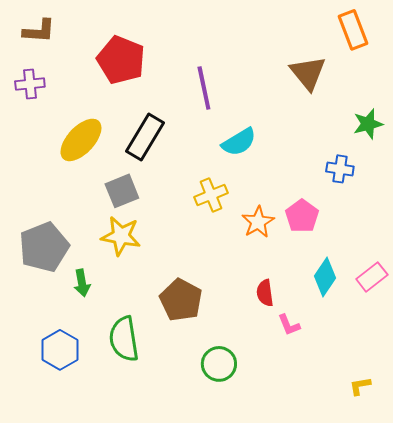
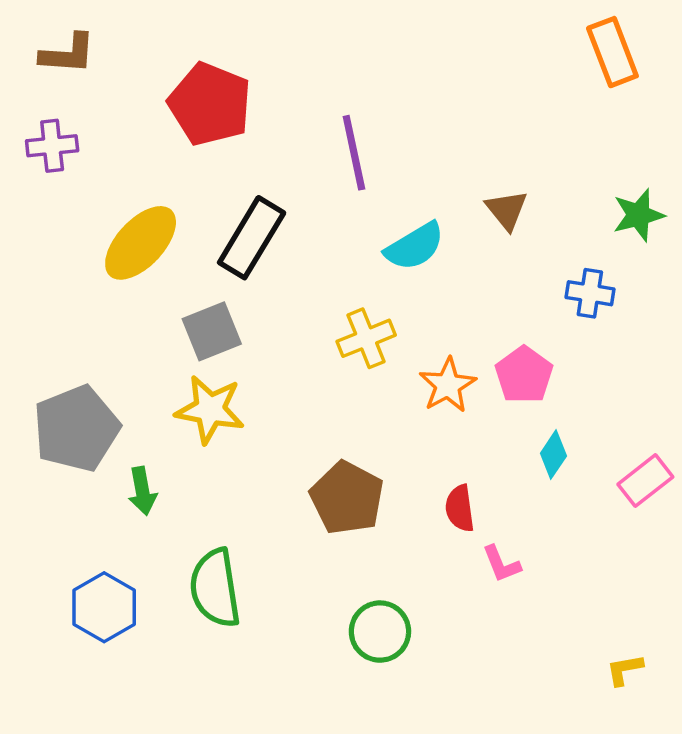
brown triangle: (308, 73) -> (507, 210), moved, size x0.7
cyan diamond: (325, 277) -> (553, 455), moved, size x0.7
brown pentagon: (181, 300) -> (347, 498), moved

